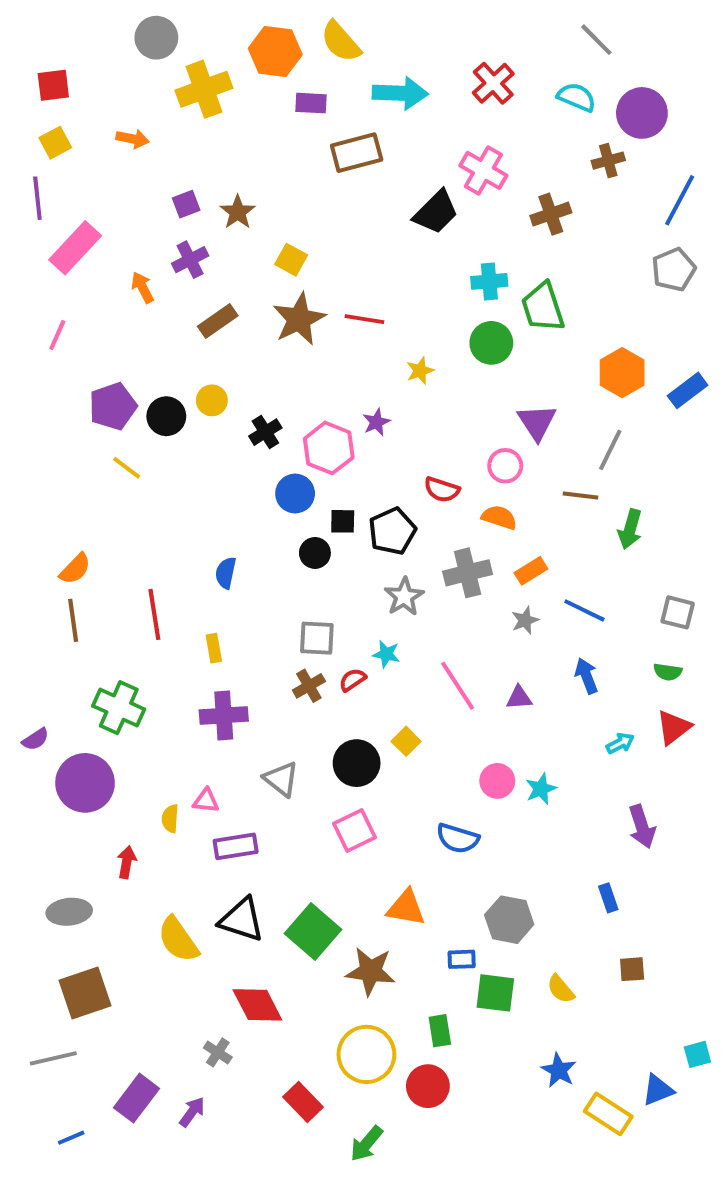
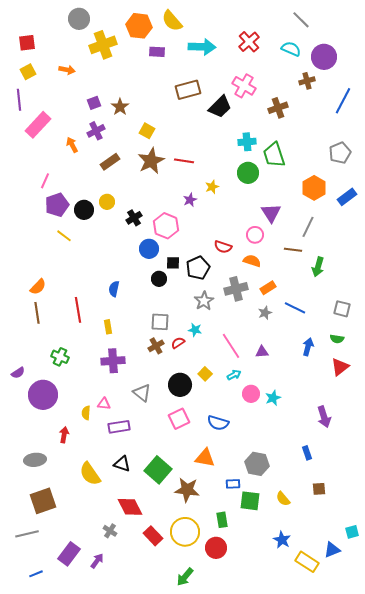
brown rectangle: (357, 153) -> (188, 90), moved
gray pentagon: (674, 270) -> (340, 153), moved
pink line: (57, 335) -> (45, 181), moved
purple star: (376, 422) -> (190, 200), moved
blue arrow: (586, 676) -> (308, 347), moved, turned 36
green cross: (119, 708) -> (60, 357), size x0.7
cyan arrow: (620, 743) -> (234, 375), moved
blue semicircle: (458, 838) -> (218, 423), moved
black triangle: (242, 920) -> (122, 464), size x0.7
red rectangle: (303, 1102) -> (153, 536), moved

